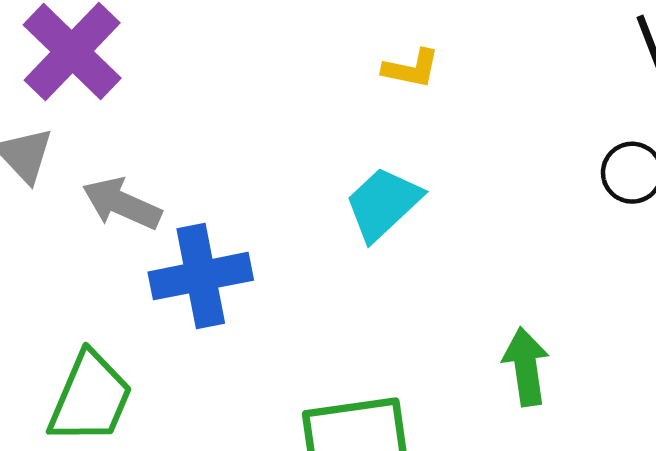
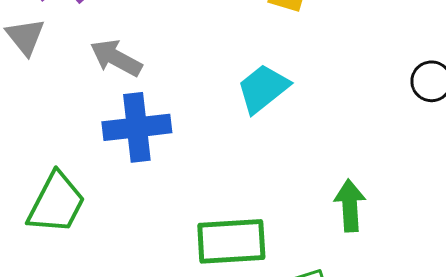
gray arrow: (122, 204) -> (116, 58), moved

